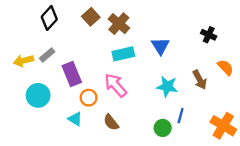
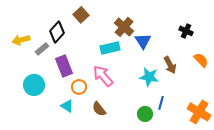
black diamond: (49, 18) -> (57, 32), moved
brown cross: (119, 24) -> (124, 27), moved
yellow arrow: (23, 61) -> (21, 40), moved
brown arrow: (200, 80) -> (170, 65), moved

